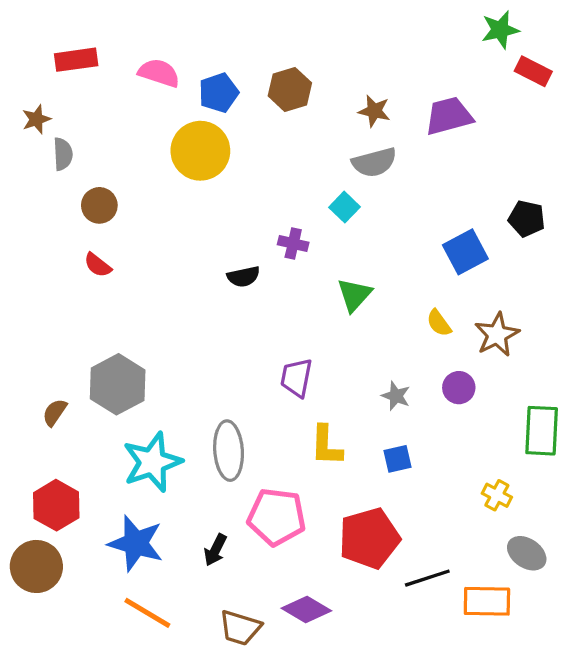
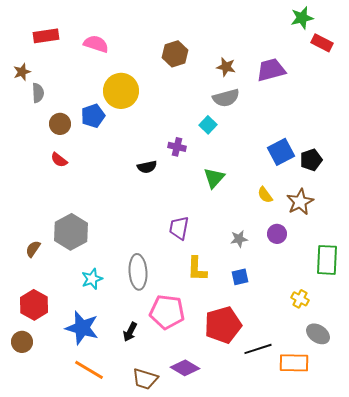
blue pentagon: (219, 93) -> (93, 116), moved
black pentagon: (527, 219) -> (311, 160), moved, turned -30
gray star: (396, 396) -> (239, 239), turned -30
cyan star: (152, 462) -> (92, 279), size x0.6
brown circle: (36, 566) -> (22, 342), size x0.7

